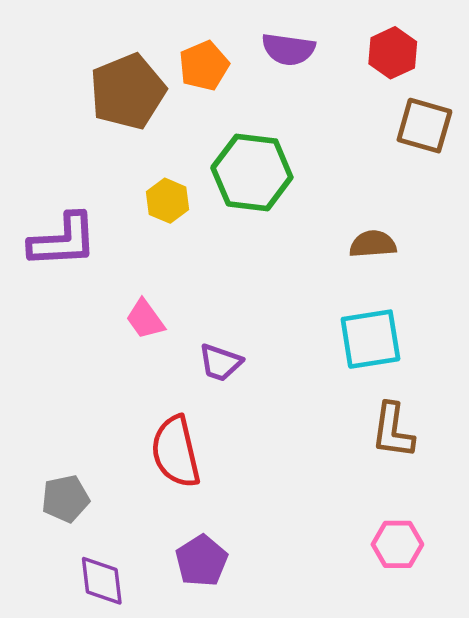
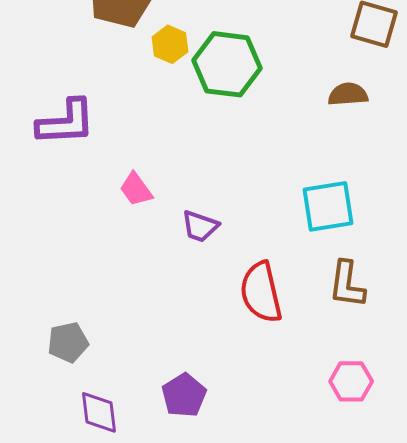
yellow hexagon: (168, 201) -> (170, 44), moved
brown semicircle: (373, 244) -> (348, 94), moved
red semicircle: (176, 452) -> (261, 292), moved

